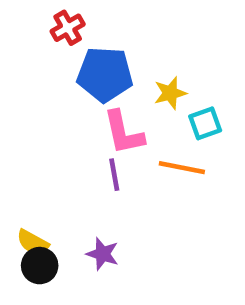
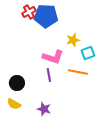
blue pentagon: (105, 74) -> (46, 16), moved
pink L-shape: (124, 133) -> (53, 57), turned -60
black circle: (40, 266) -> (17, 83), moved

